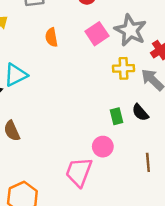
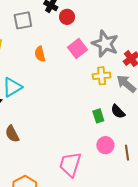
pink circle: (103, 147) -> (105, 145), moved

